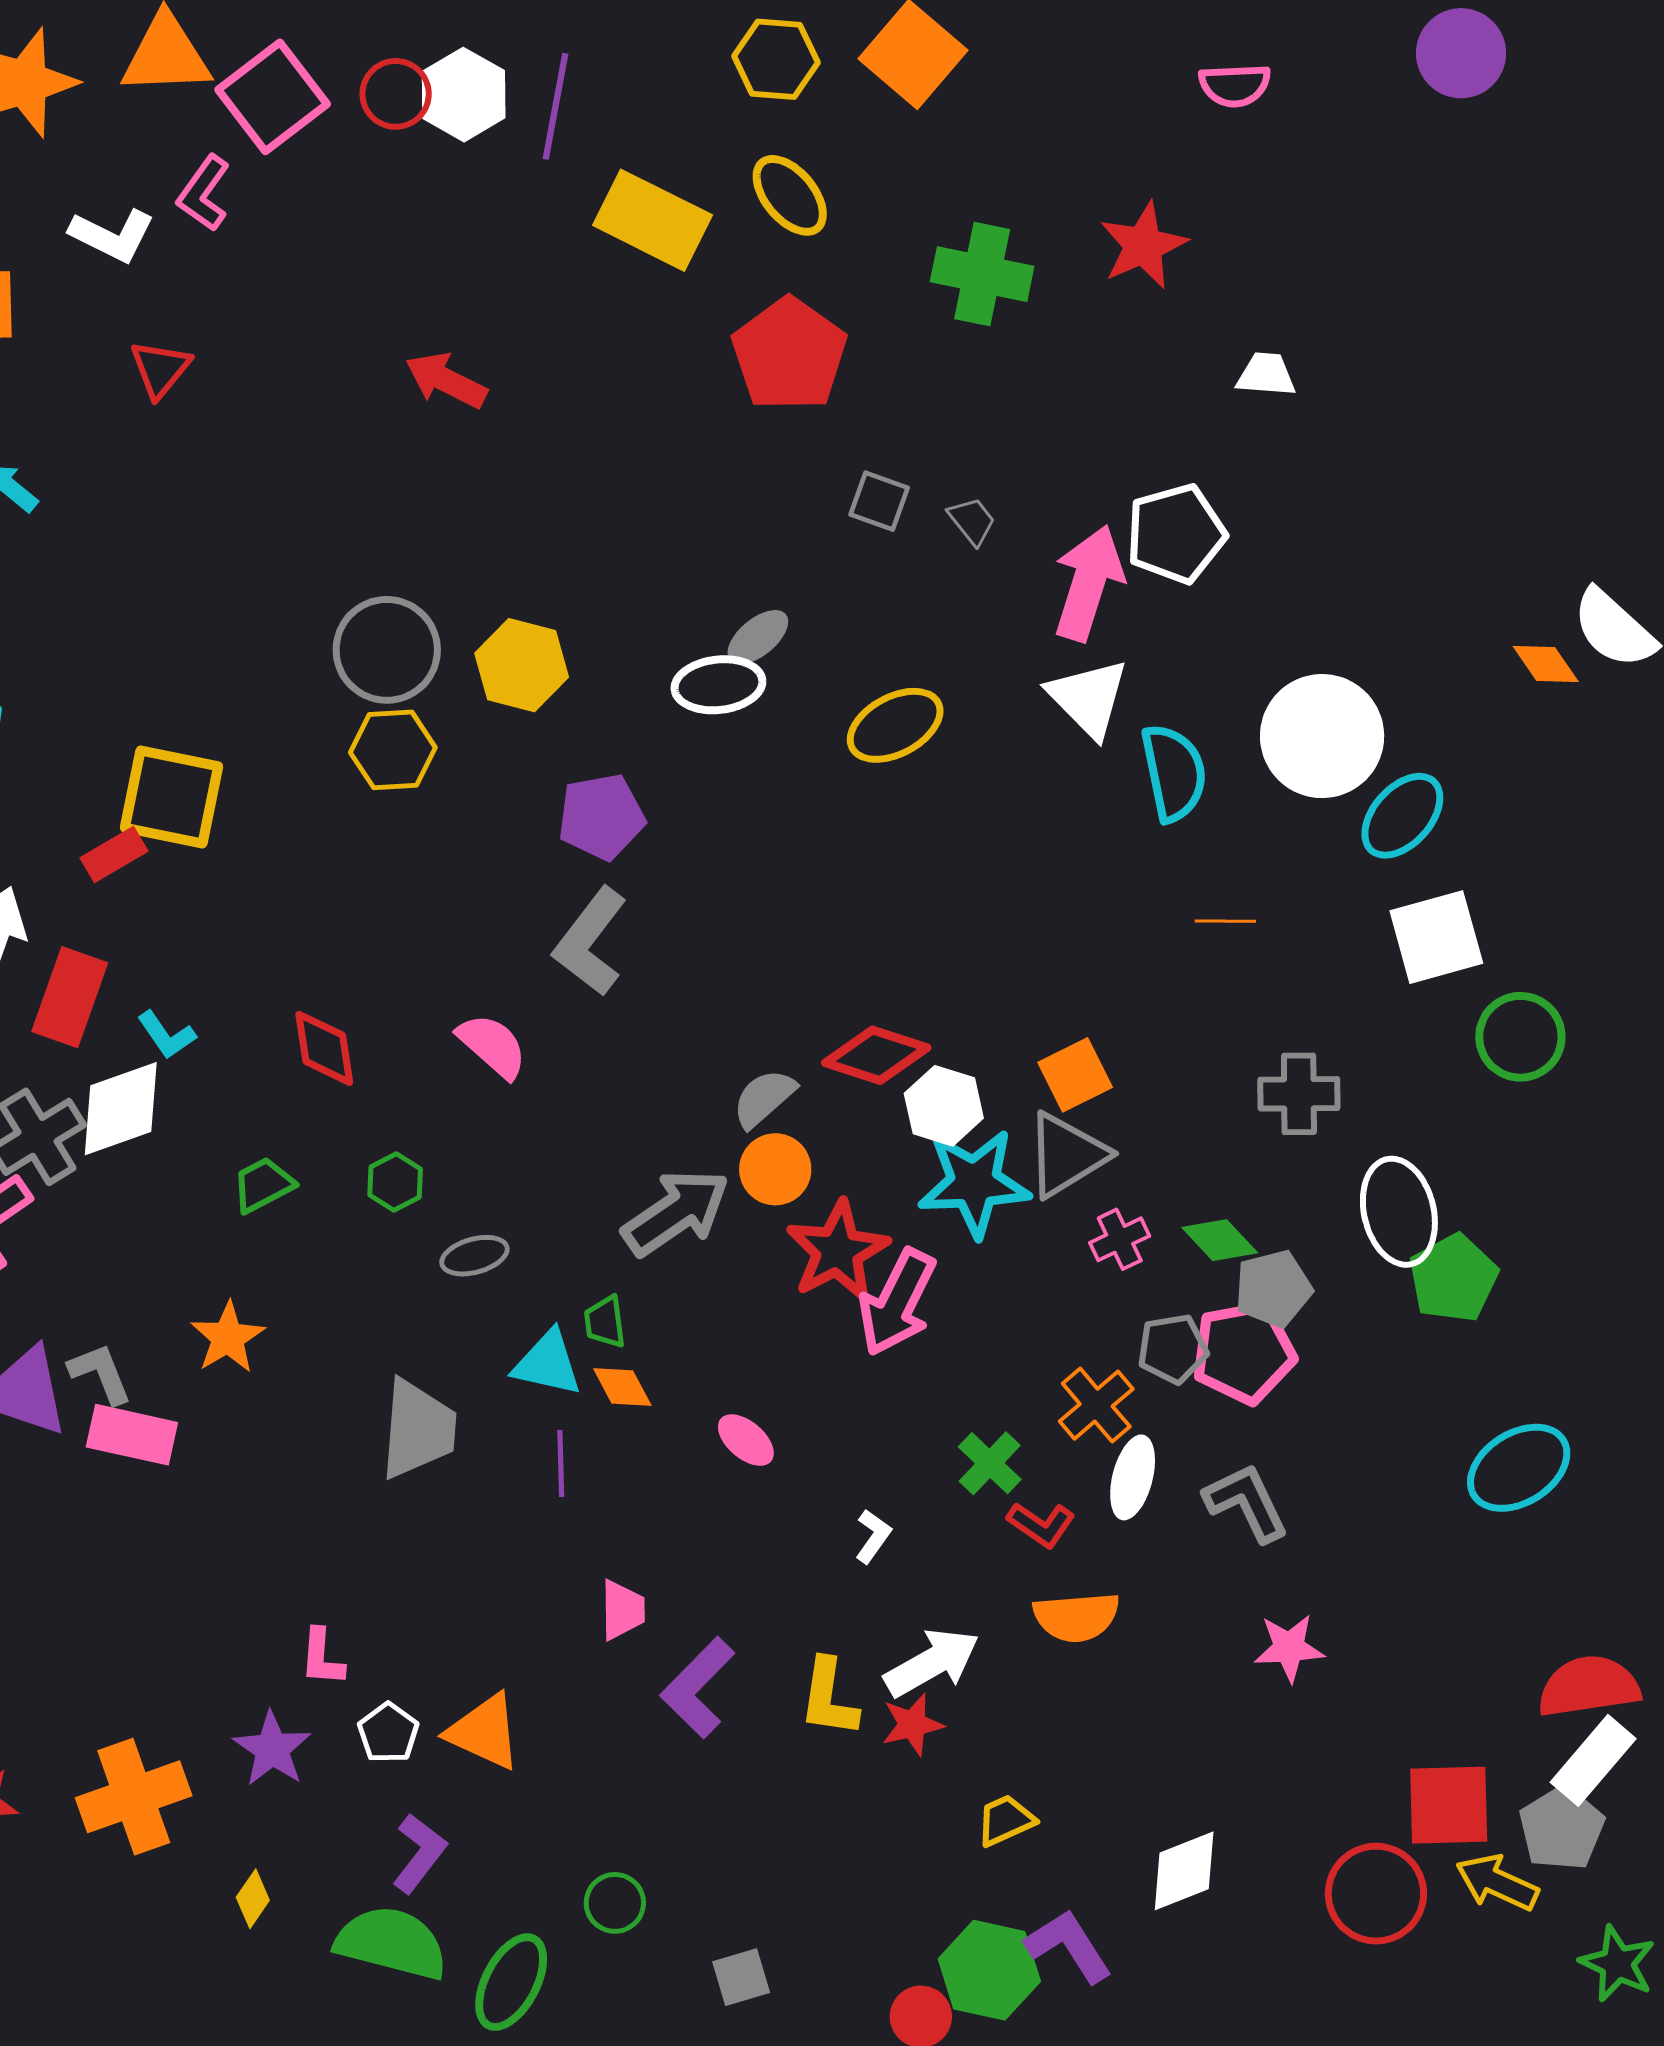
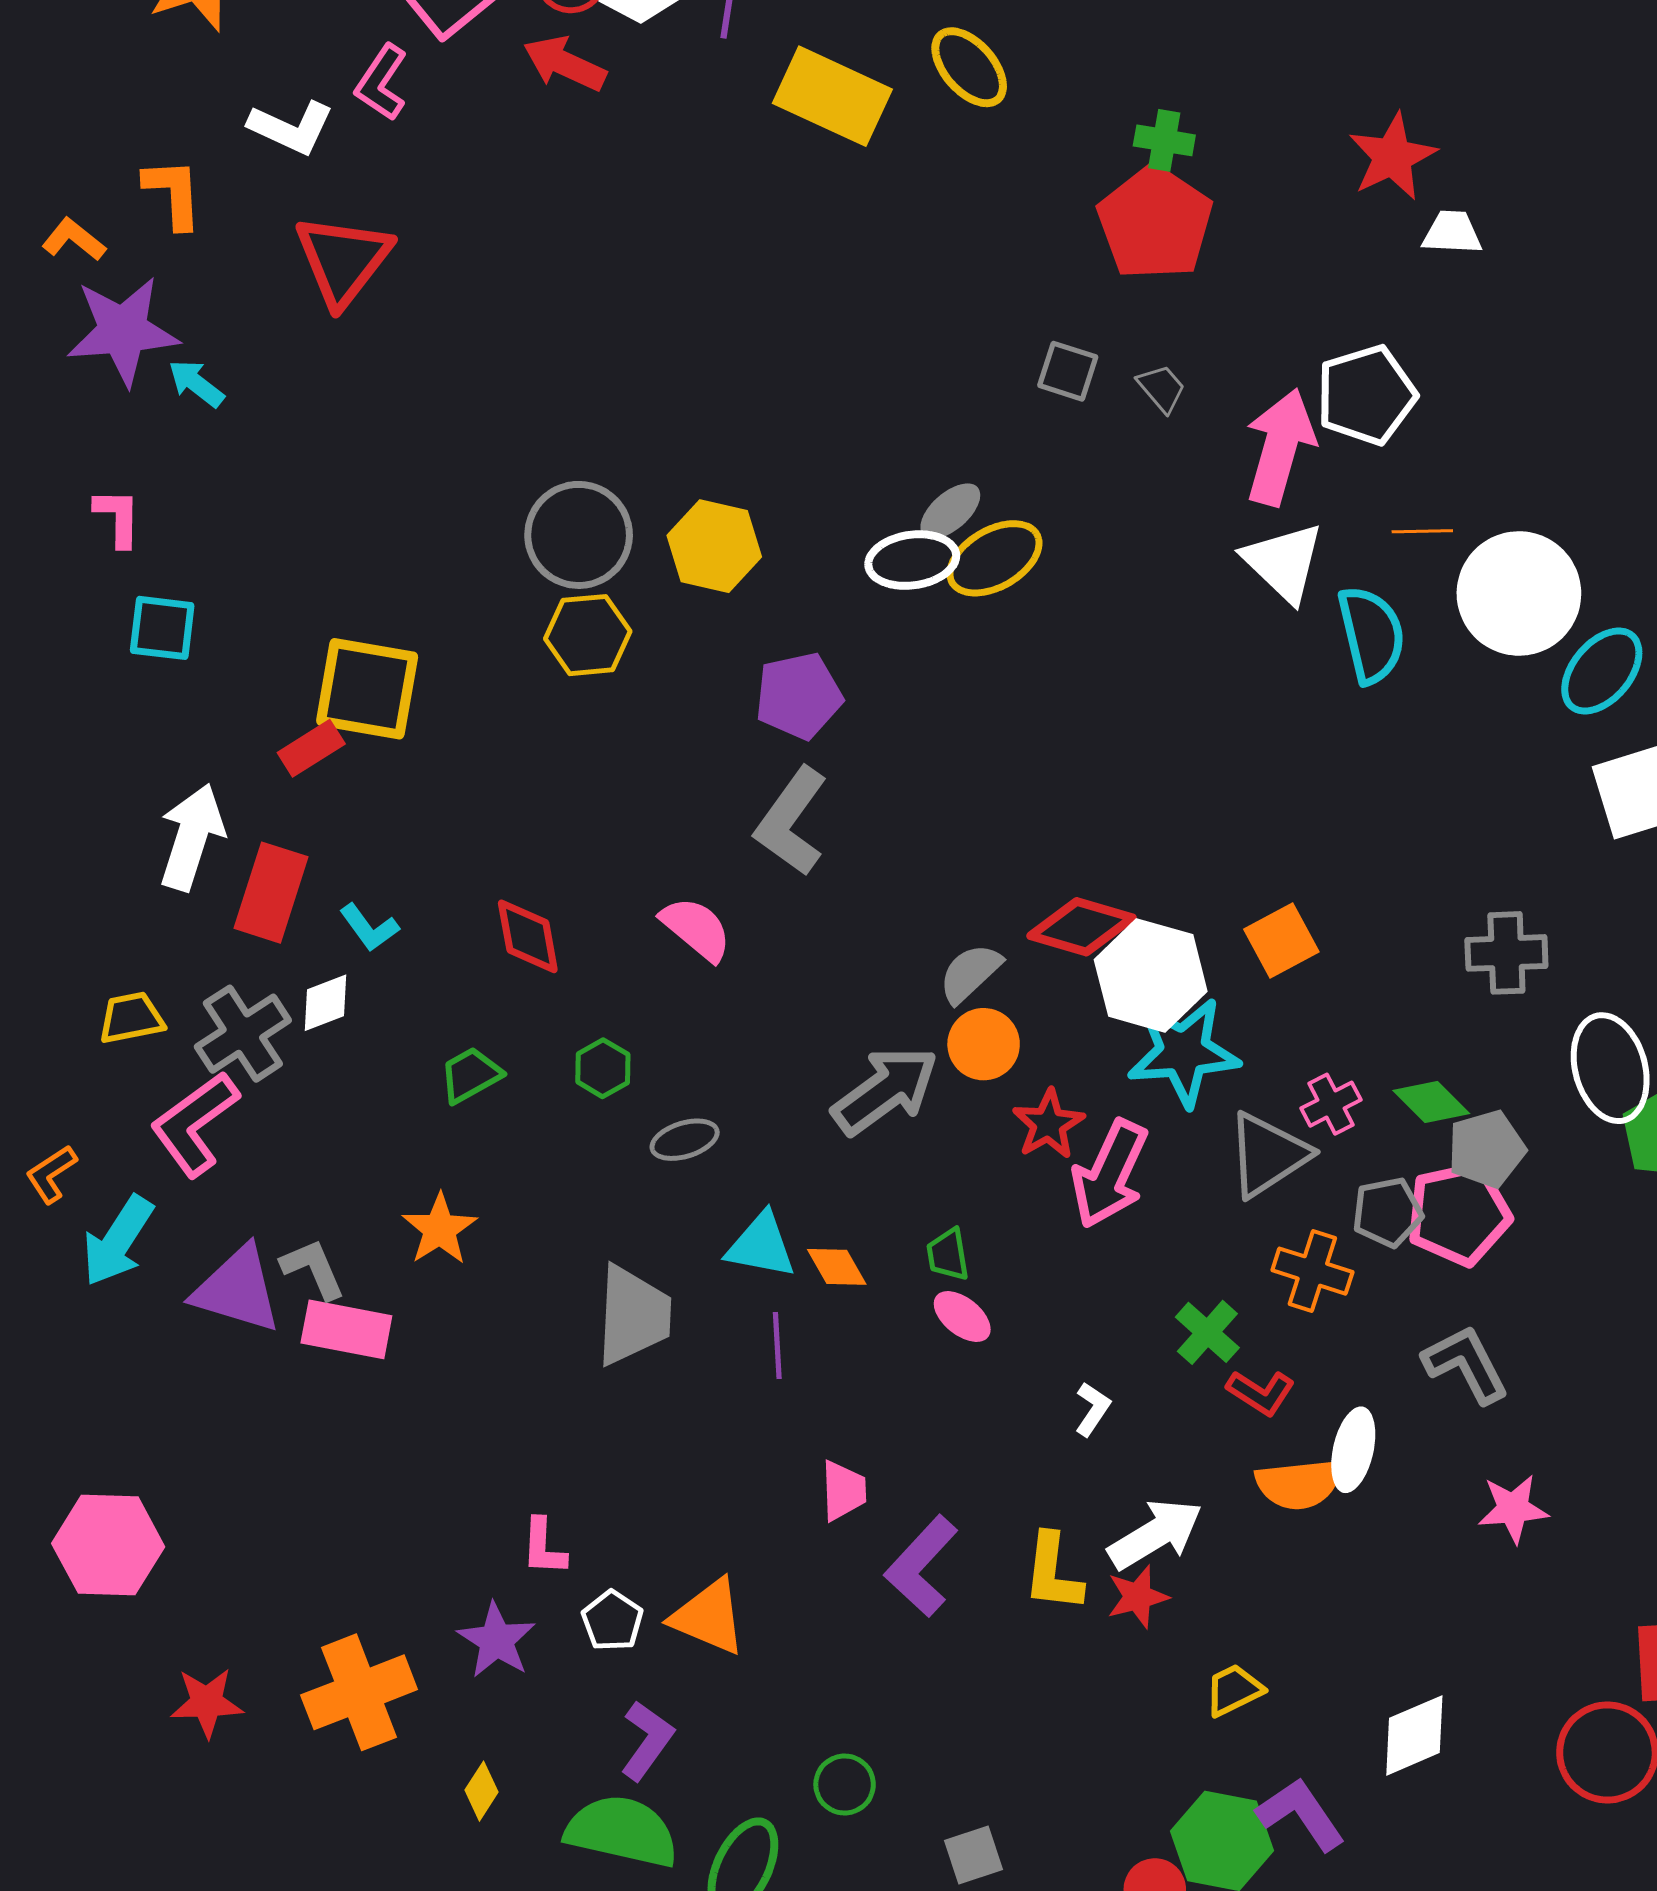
red star: (1143, 245) -> (1392, 157), moved
green cross: (982, 274) -> (1164, 140), size x0.6
red pentagon: (789, 354) -> (1155, 223), moved
red triangle: (160, 369) -> (343, 260), size x1.6
red arrow: (446, 380) -> (565, 64), moved
yellow ellipse: (895, 725) -> (994, 558), moved
orange line: (1225, 921) -> (1422, 531), moved
white hexagon: (944, 1106) -> (1151, 975), size x1.4
white diamond: (121, 1109) -> (326, 1003), size x0.6
gray triangle: (1066, 1155) -> (1268, 1155), moved
red star: (838, 1251) -> (1048, 1124), size x0.7
green trapezoid: (605, 1322) -> (948, 1255), moved
orange cross: (1096, 1405) -> (1312, 1271), turned -30
white ellipse: (1133, 1477) -> (1353, 1450), moved

